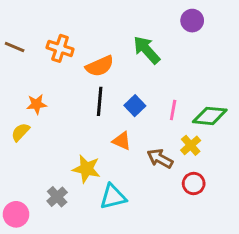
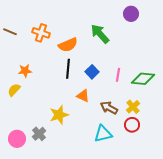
yellow cross: (191, 145) -> (133, 107), moved
yellow star: (86, 169) -> (59, 115), turned -30
cyan triangle: (113, 197) -> (103, 134), moved
pink circle: (16, 214) -> (17, 139), moved

